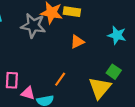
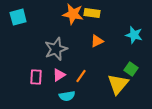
gray star: (33, 26) -> (56, 49), moved, turned -30
pink triangle: (28, 93) -> (59, 75), moved, turned -48

